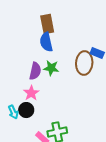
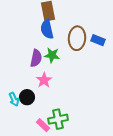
brown ellipse: (84, 63) -> (77, 38), moved
pink star: (31, 93) -> (44, 80), moved

